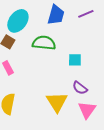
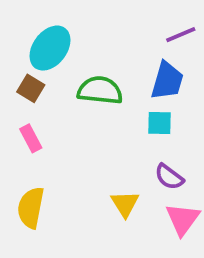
blue trapezoid: (56, 15) -> (167, 81), moved
yellow triangle: (57, 102) -> (125, 204), size x0.7

